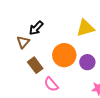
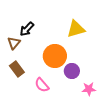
purple circle: (87, 62) -> (72, 71), moved
brown rectangle: (35, 65) -> (17, 69), moved

